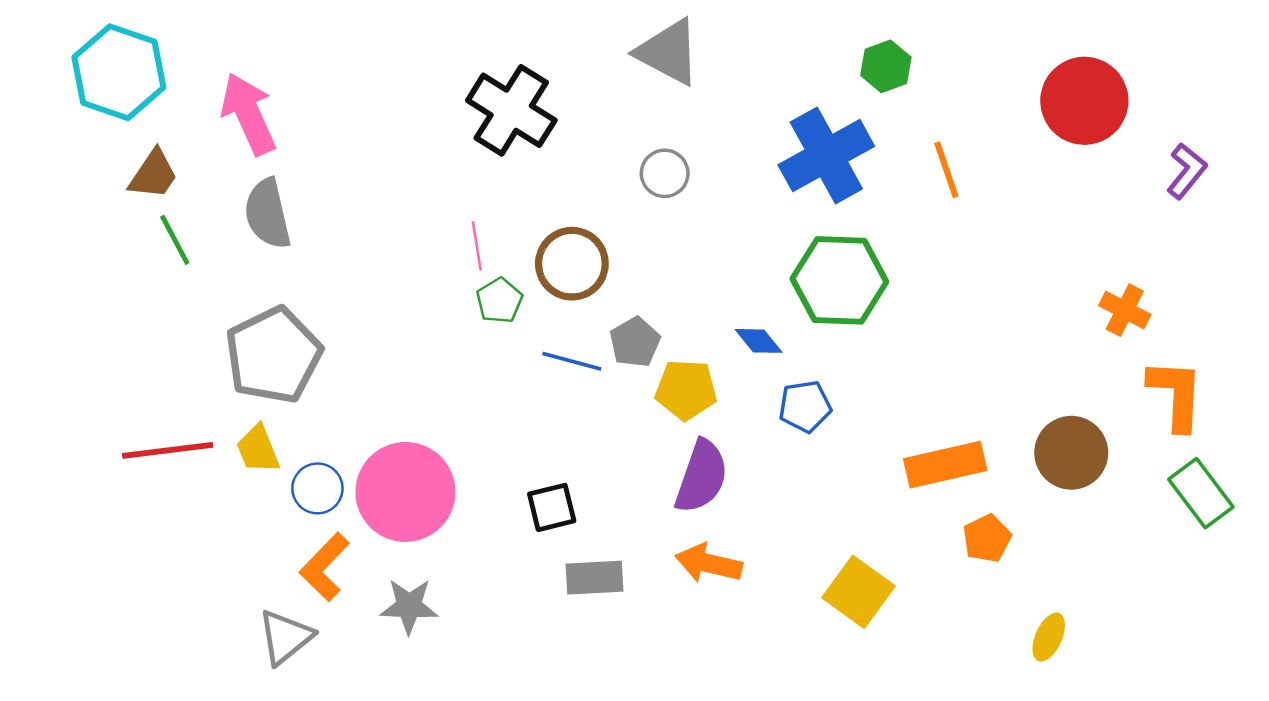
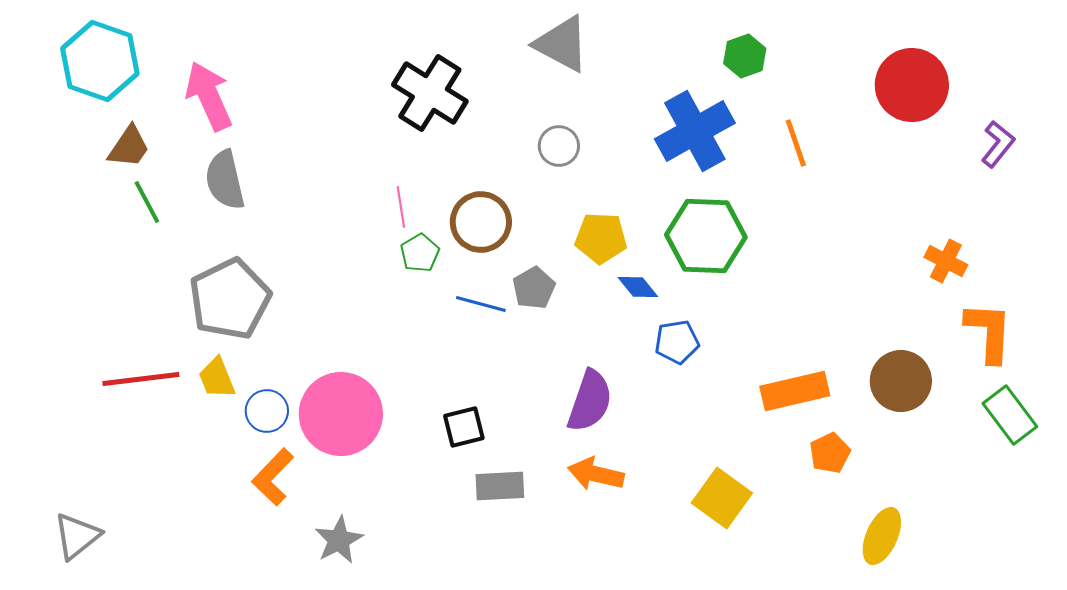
yellow pentagon: (686, 390) -> (601, 238), moved
gray star: (409, 606) -> (339, 540), moved, turned -30
gray triangle: (285, 637) -> (77, 536), moved
yellow ellipse: (1049, 637) -> (882, 536), size x1.4

